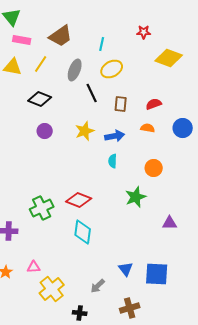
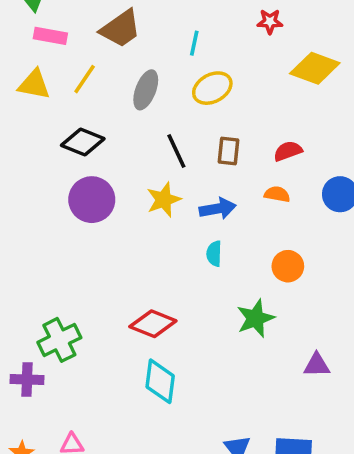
black line: (92, 93) -> (176, 151), moved
purple circle: (45, 131) -> (92, 200), size x1.6
green cross: (42, 208) -> (59, 340), moved

